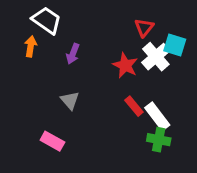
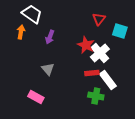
white cross: (156, 57) -> (100, 53), moved
red rectangle: (134, 106) -> (92, 73), turned -56
green cross: (159, 140) -> (96, 96), moved

